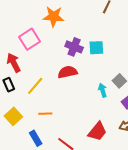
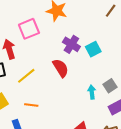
cyan square: (96, 48) -> (93, 49), turned -35
red semicircle: (68, 72) -> (61, 68), turned 60

